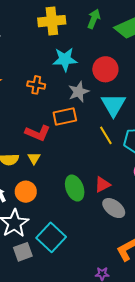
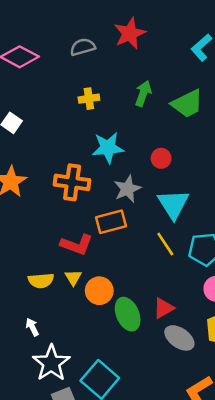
yellow cross: (52, 21) -> (89, 99), size x0.6
red circle: (105, 69) -> (161, 158), size x0.6
orange cross: (36, 85) -> (72, 182), size x1.5
orange circle: (26, 192) -> (99, 291), moved

